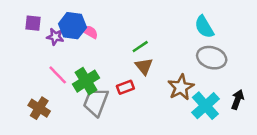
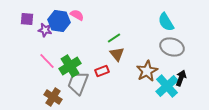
pink semicircle: (90, 32) -> (77, 15), moved
black arrow: (238, 100) -> (181, 78), moved
brown cross: (39, 108) -> (53, 97), moved

